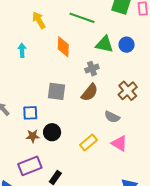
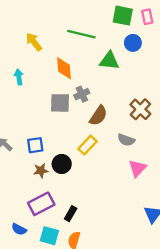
blue circle: (127, 45) -> (133, 43), moved
gray cross: (92, 69) -> (82, 94), moved
gray square: (57, 91) -> (60, 103), moved
yellow rectangle: (88, 142) -> (87, 145), moved
pink triangle: (119, 143) -> (137, 168), turned 48

